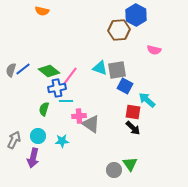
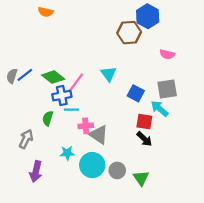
cyan triangle: (100, 68) -> (109, 74), turned 35
gray square: (117, 70) -> (167, 89), moved
cyan circle: (38, 136) -> (92, 165), moved, size x1.5
gray arrow: (14, 140) -> (26, 139), moved
gray circle: (114, 170) -> (117, 170), moved

